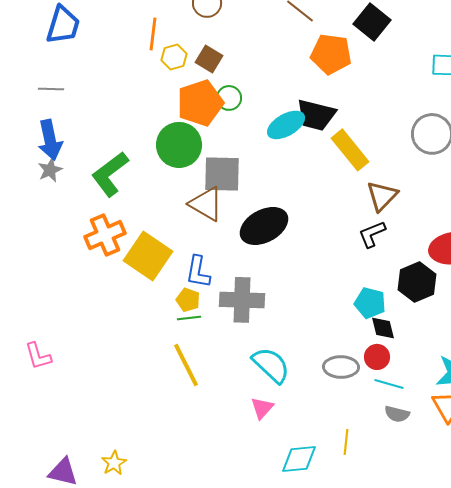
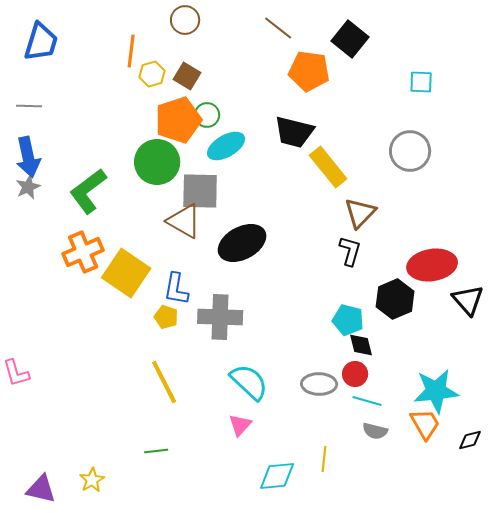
cyan ellipse: (286, 125) -> (226, 146), moved
black L-shape: (372, 234) -> (350, 251), turned 128
green line: (189, 318) -> (156, 451), moved

